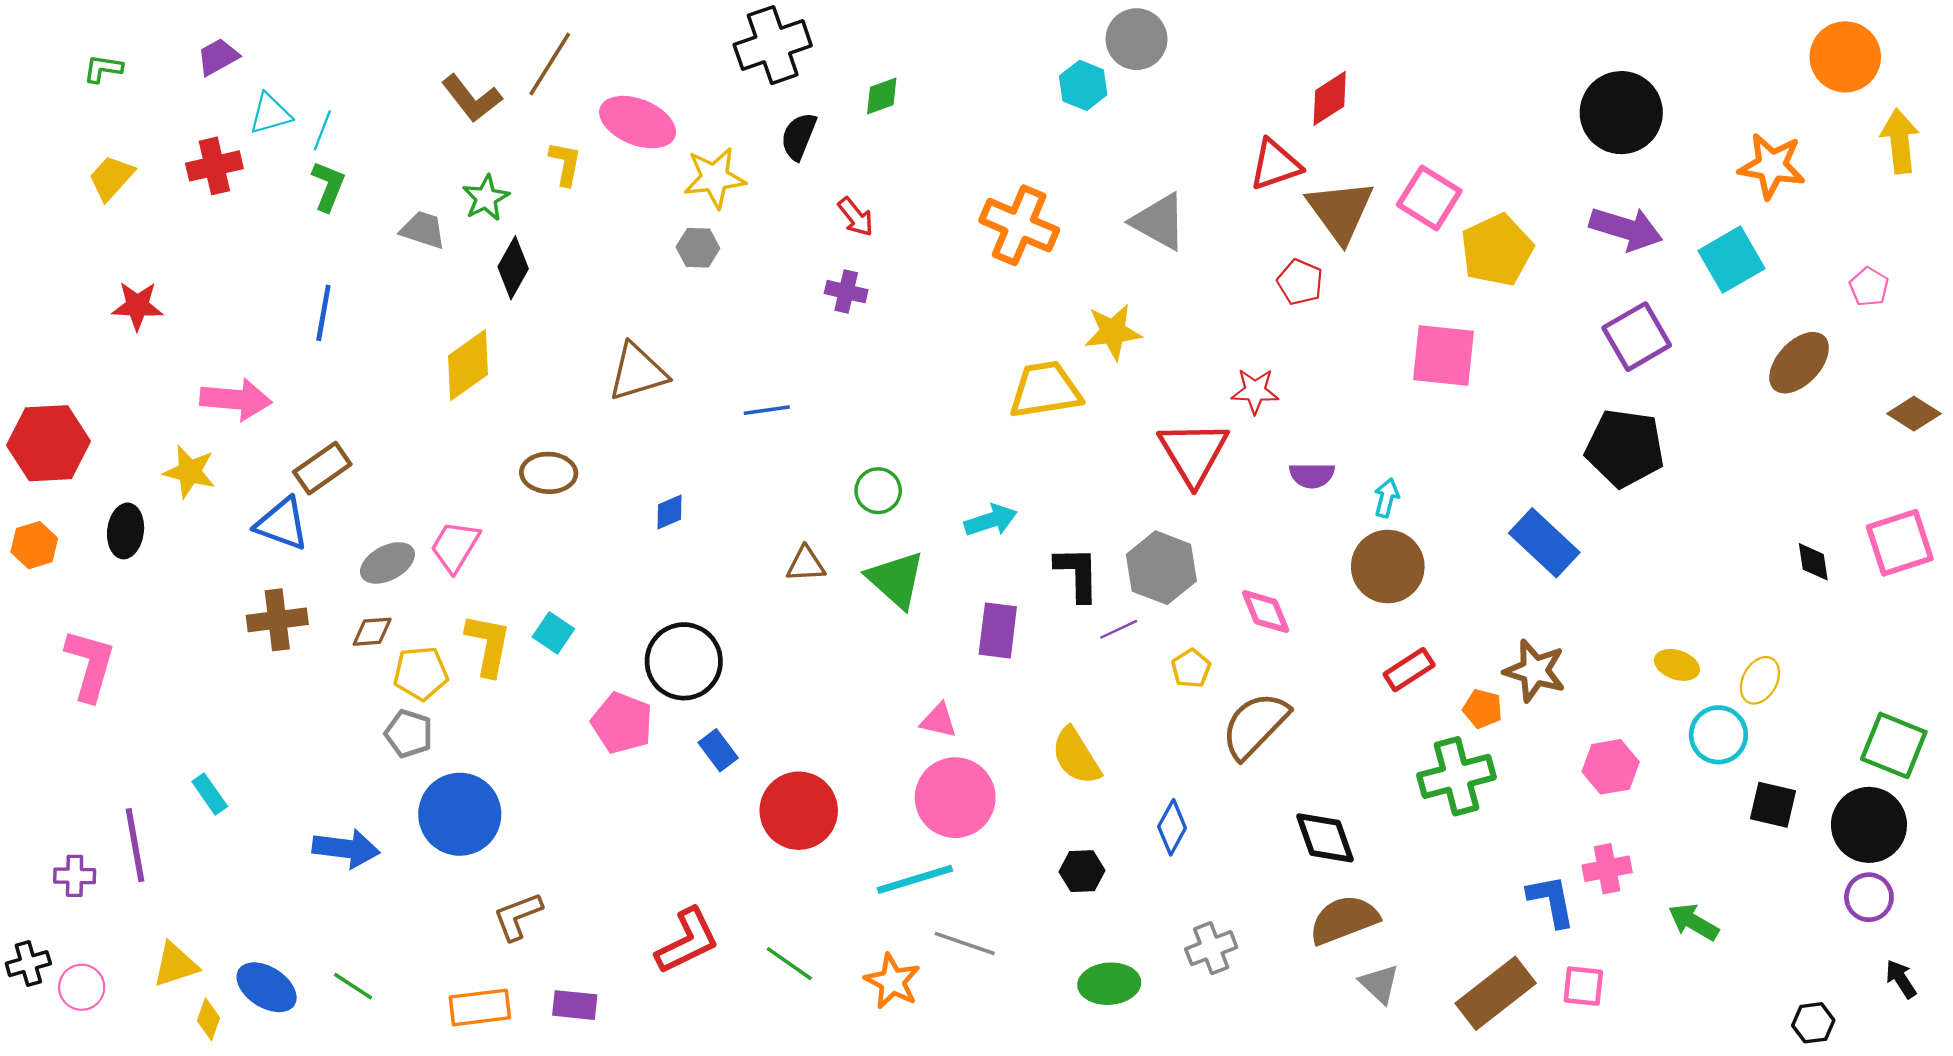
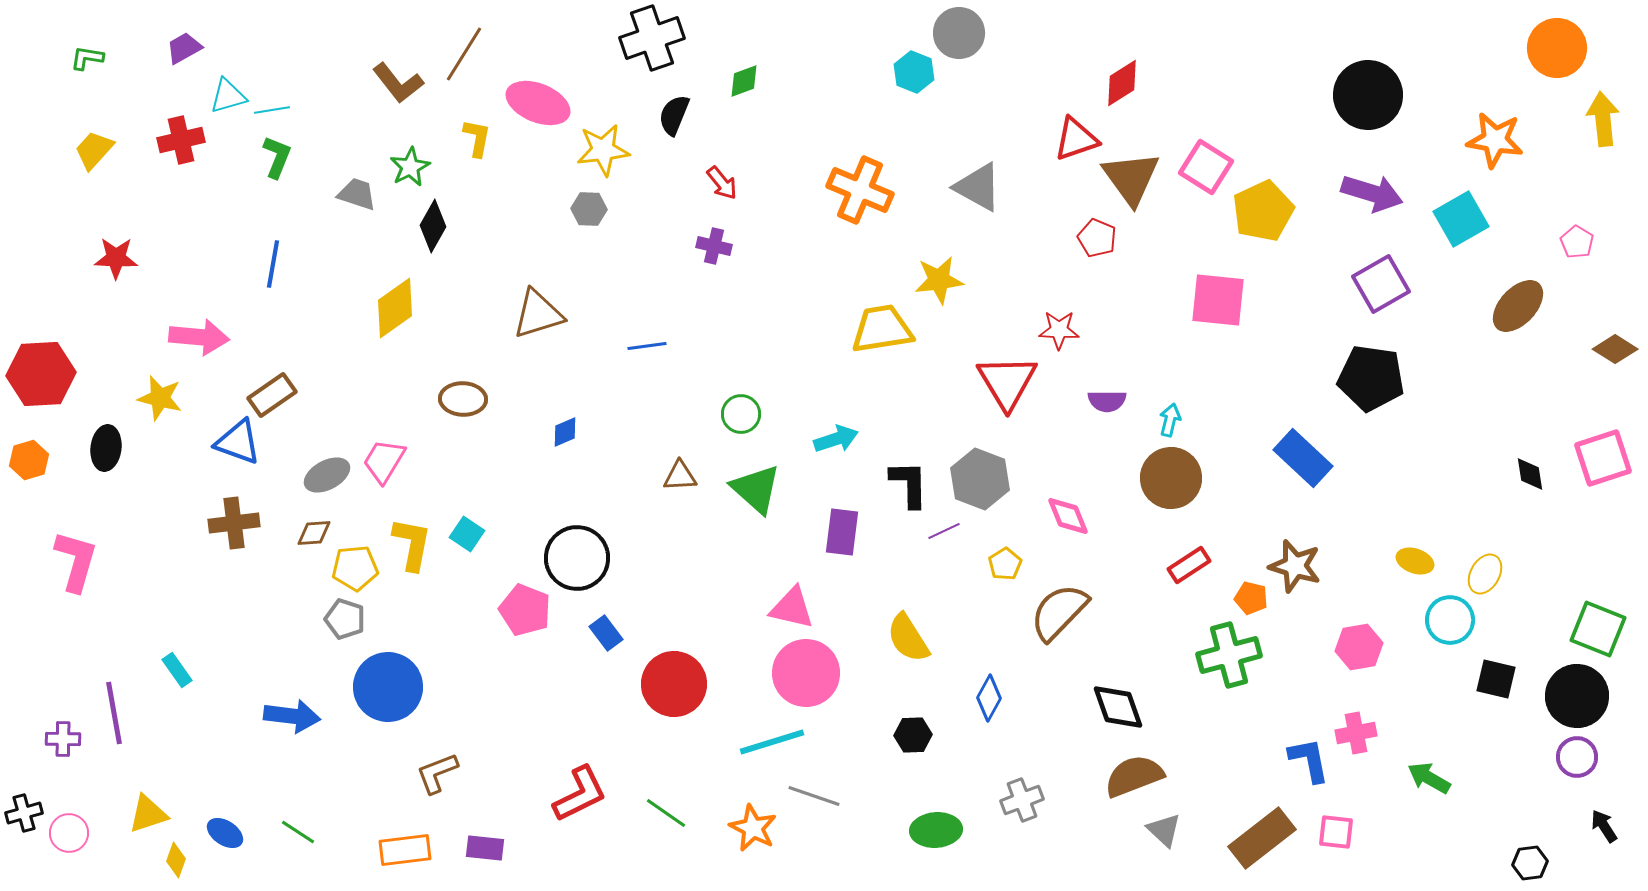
cyan line: (322, 130) -> (272, 110), turned 60
pink triangle: (939, 721) -> (792, 608), size x1.4
blue ellipse: (267, 987) -> (225, 833), size x0.7

